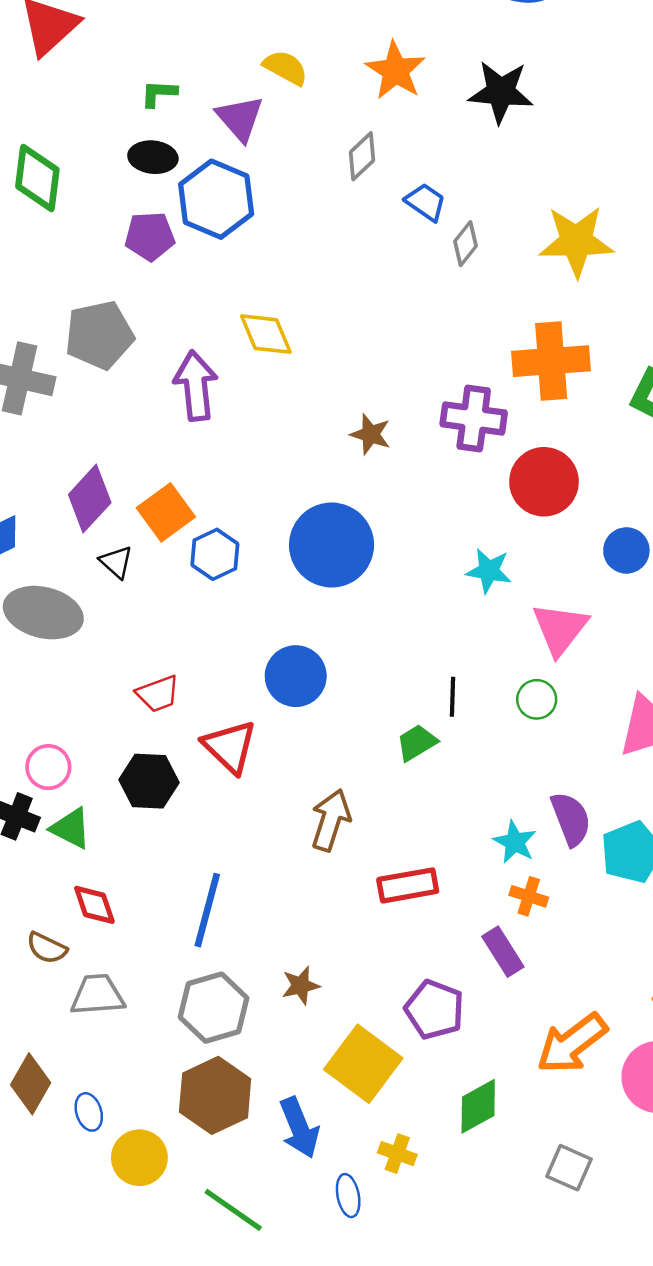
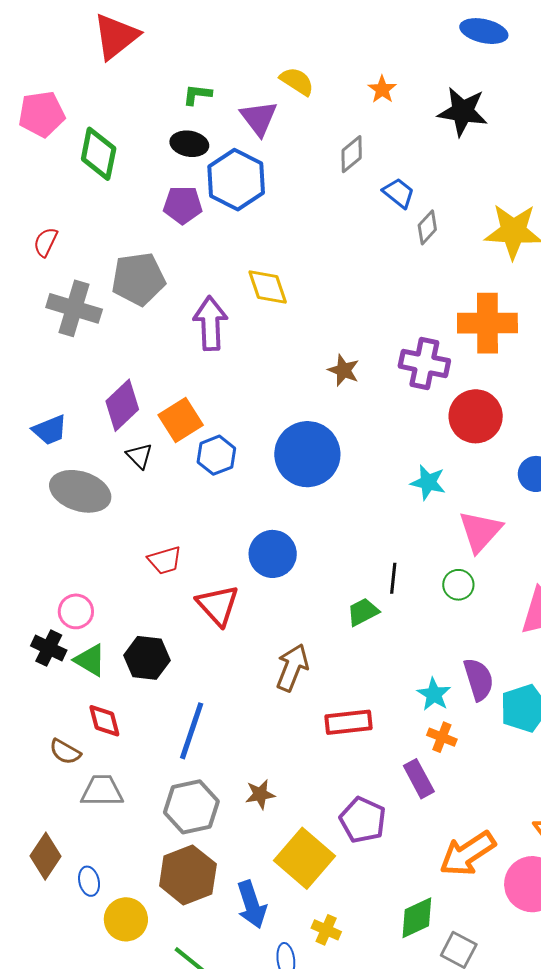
orange star: (396, 71) -> (382, 89), size x0.6
black hexagon: (149, 781) -> (147, 658), moved
green diamond: (478, 1106) -> (417, 918), moved

